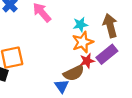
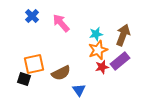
brown arrow: (110, 26) -> (123, 35), turned 35
brown semicircle: (74, 73) -> (61, 73), moved

